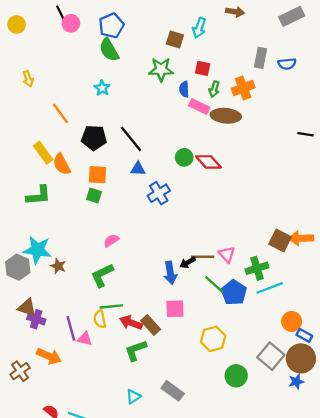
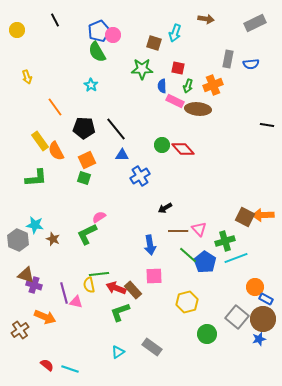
pink circle: (71, 23) -> (113, 35), moved
orange square: (97, 175) -> (87, 160), turned -30
cyan star: (37, 250) -> (35, 225), size x0.7
black arrow: (188, 263) -> (165, 208), moved
green L-shape: (102, 275) -> (87, 234), moved

